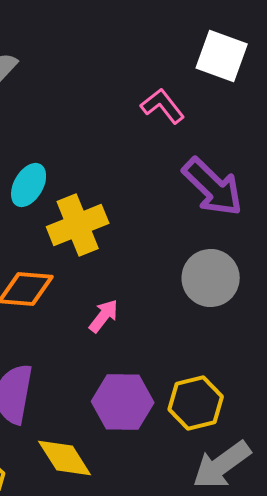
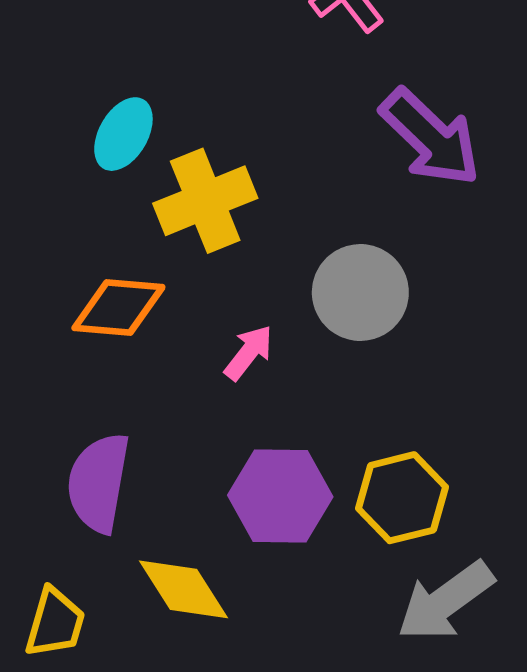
gray circle: (211, 278) -> (360, 292), moved

